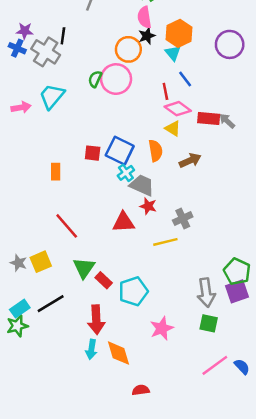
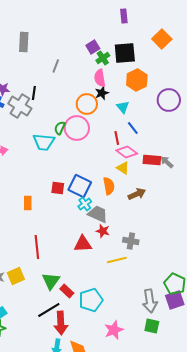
orange hexagon: (179, 33) -> (137, 80), moved
cyan trapezoid: (52, 96) -> (44, 142), moved, turned -125
gray cross: (183, 218) -> (131, 241), turned 35
red line: (67, 226) -> (37, 247), turned 35
black line: (51, 304) -> (49, 310), moved

